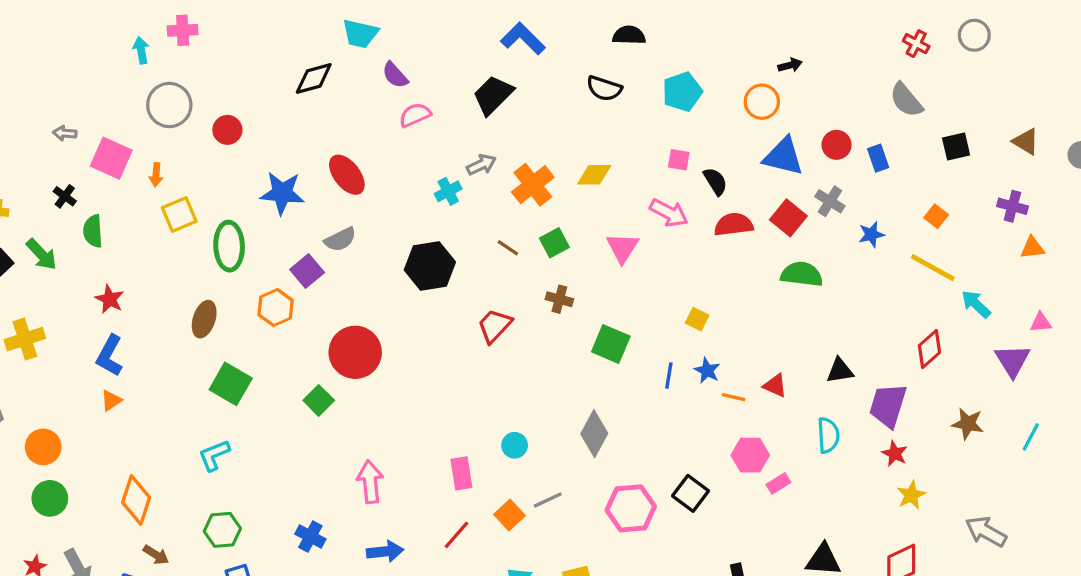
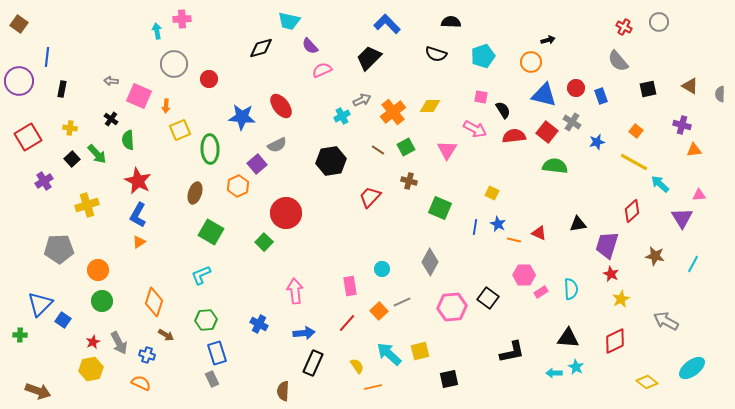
red star: (110, 299) -> (138, 181), size x1.5
cyan semicircle: (828, 435) -> (571, 289), moved

